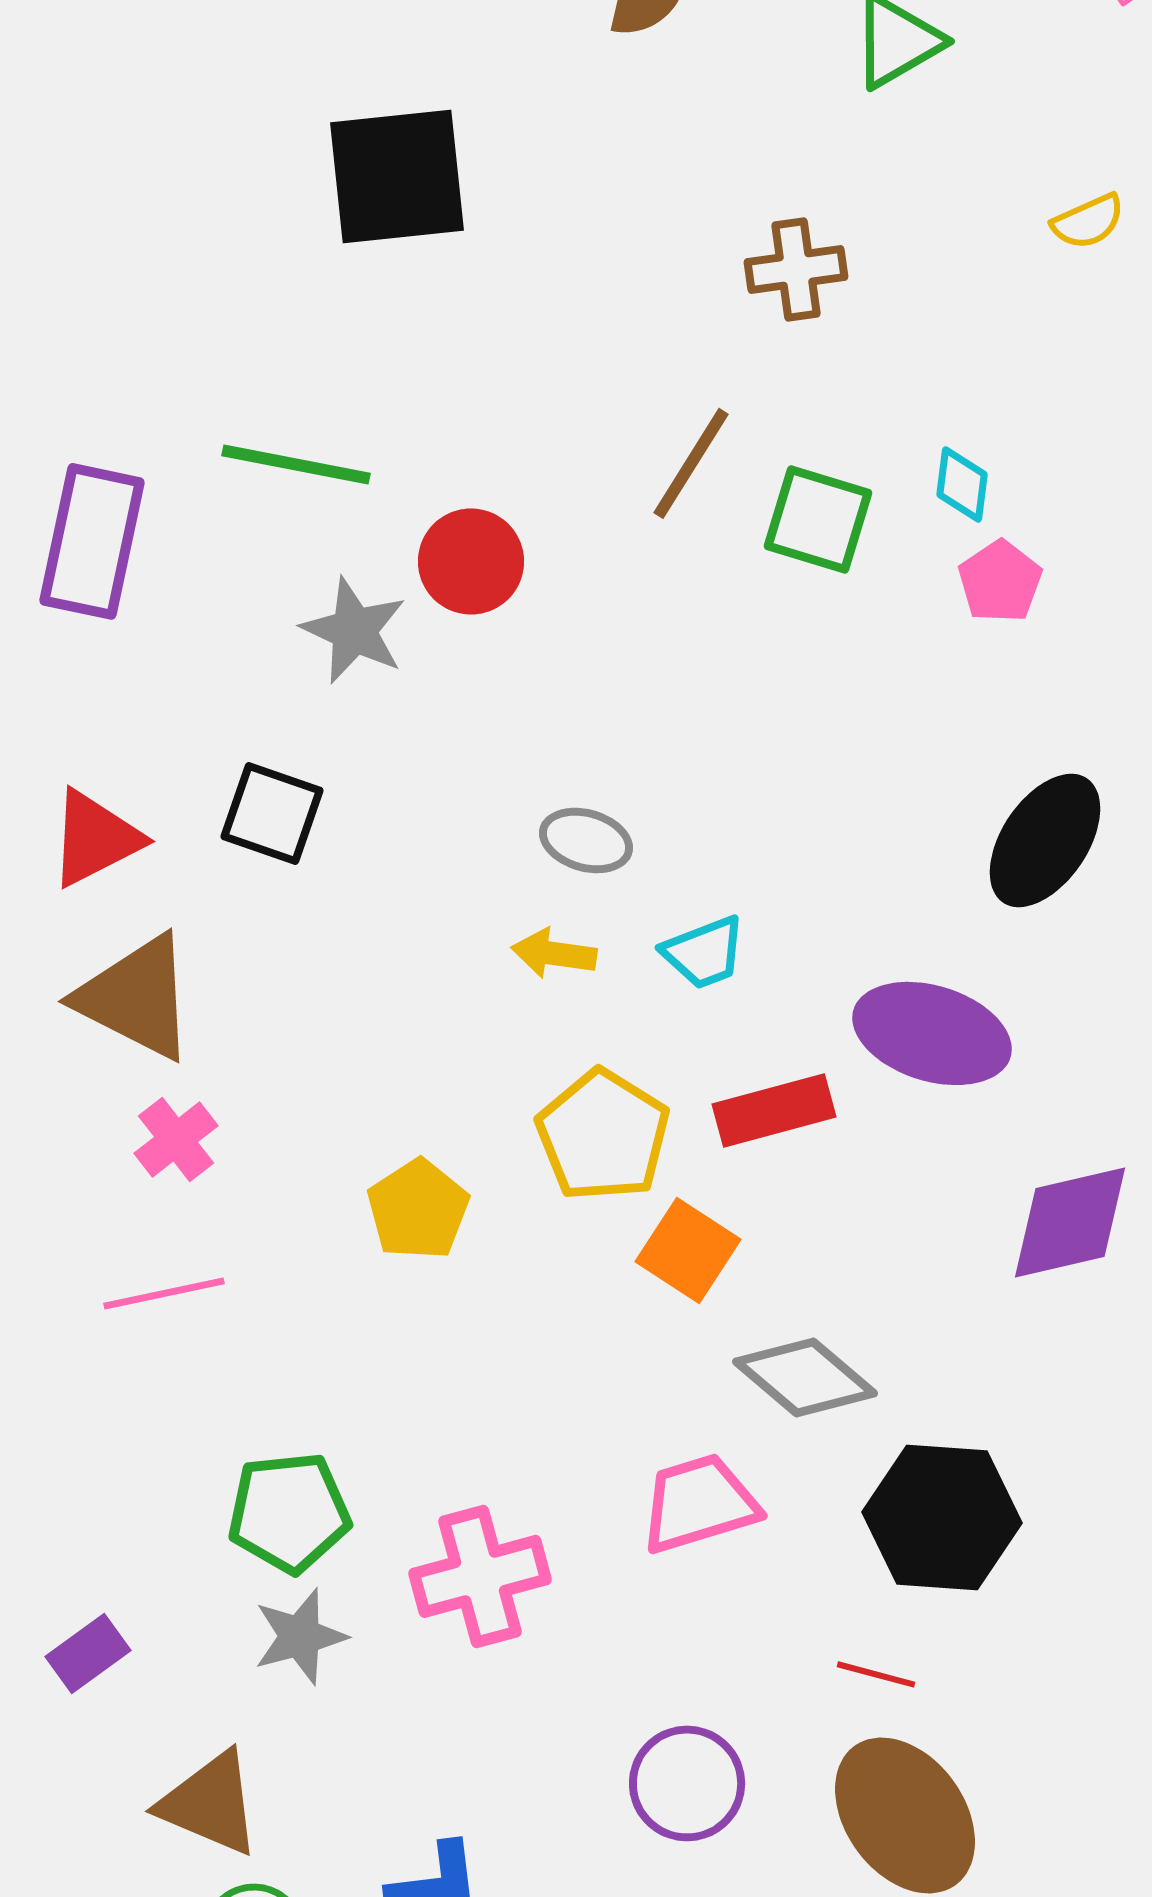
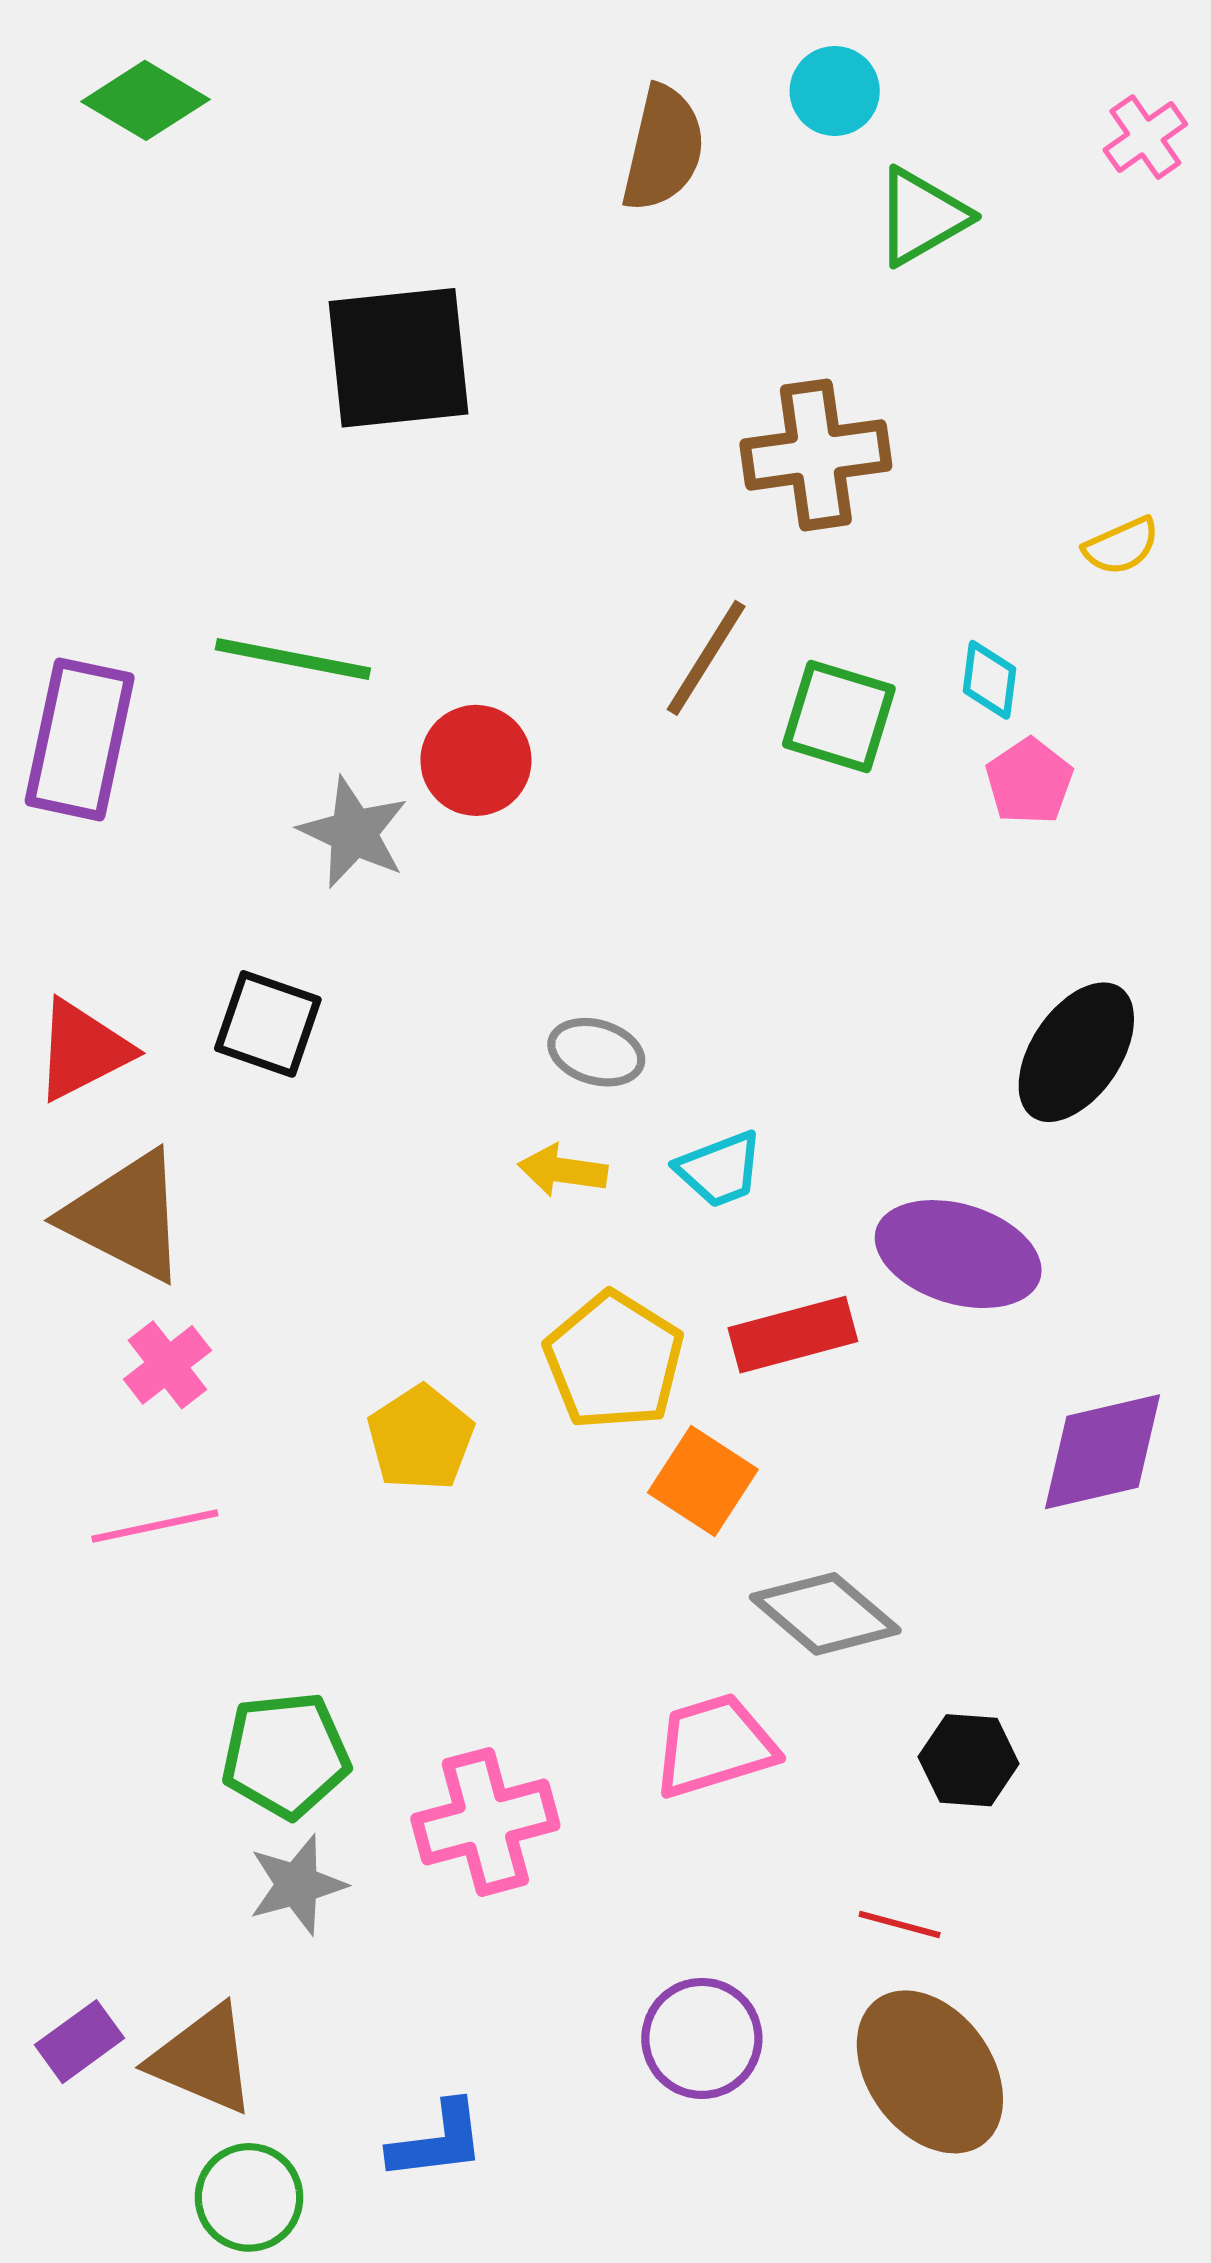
yellow semicircle: (1088, 221) -> (1121, 546), moved
brown cross: (796, 269) -> (816, 455), size x1.4
black hexagon: (942, 1517) -> (969, 1760), size x0.6
purple rectangle: (88, 1653) -> (80, 2042), moved

